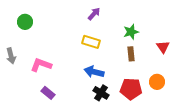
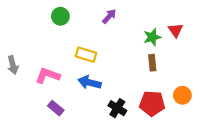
green circle: (25, 22) -> (60, 16), moved
yellow rectangle: (91, 42) -> (86, 55), moved
red triangle: (163, 47) -> (175, 30), moved
blue arrow: (94, 72) -> (89, 82), moved

